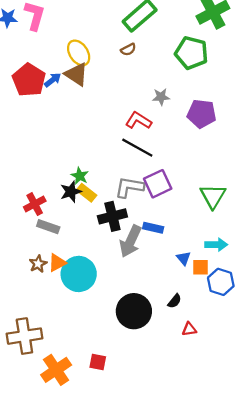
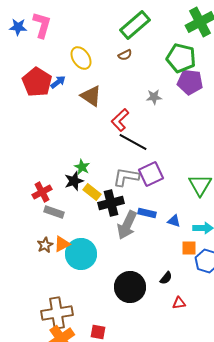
brown triangle: (76, 74) -> (91, 96), moved
purple pentagon: (202, 114) -> (190, 82), moved
red L-shape: (138, 121) -> (120, 120), moved, turned -75
yellow rectangle: (87, 193) -> (92, 192), moved
blue triangle: (184, 258) -> (174, 221), moved, turned -32
brown cross: (24, 336) -> (57, 313), moved

